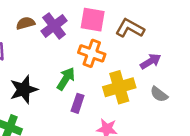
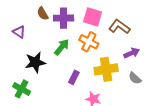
brown semicircle: (25, 23) -> (43, 14), turned -112
purple cross: (54, 26) -> (64, 18), turned 30
green arrow: (66, 79) -> (62, 47), moved

